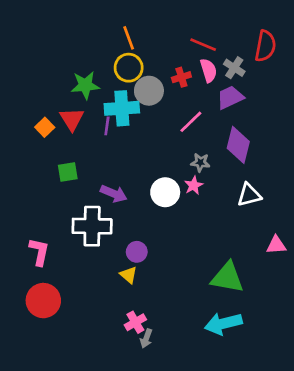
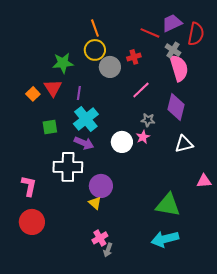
pink semicircle: (208, 70) -> (179, 68), moved, size x1.5
purple trapezoid: (230, 97) -> (172, 23), moved
cyan cross: (122, 108) -> (86, 119), moved, turned -35
purple circle: (137, 252) -> (101, 186), size x1.5

